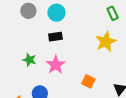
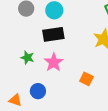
black rectangle: (55, 37) -> (53, 34), size x1.5

